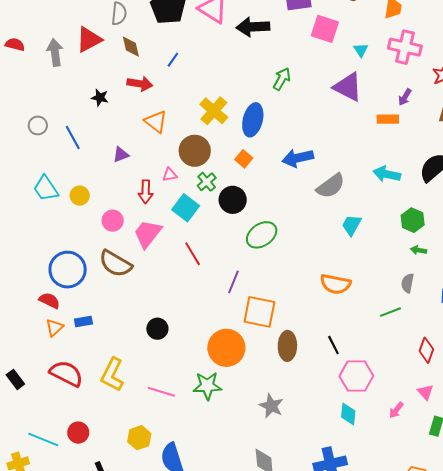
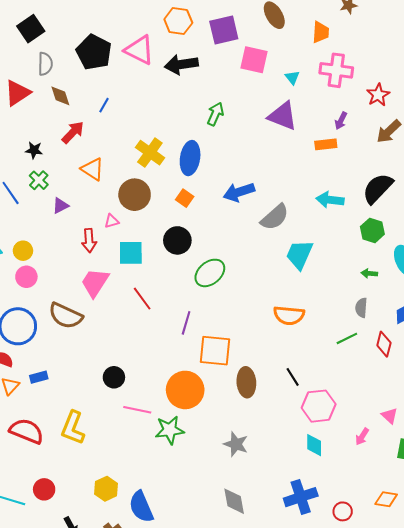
red arrow: (140, 84) -> (73, 132), turned -50
green cross: (207, 182) -> (39, 180), moved
cyan square: (186, 208) -> (131, 253), turned -32
green hexagon: (413, 220) -> (372, 230), moved
pink circle: (113, 221) -> (26, 277), moved
cyan trapezoid: (352, 225) -> (300, 254), size x1.4
red diamond: (426, 350) -> (384, 344), moved
pink line: (161, 392) -> (137, 410), moved

